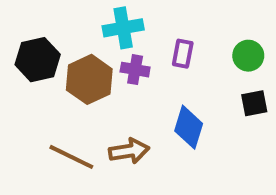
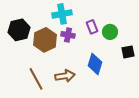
purple rectangle: (183, 54) -> (92, 27), turned -32
green circle: (248, 56) -> (110, 32), moved
brown line: (71, 157) -> (36, 79), turned 35

